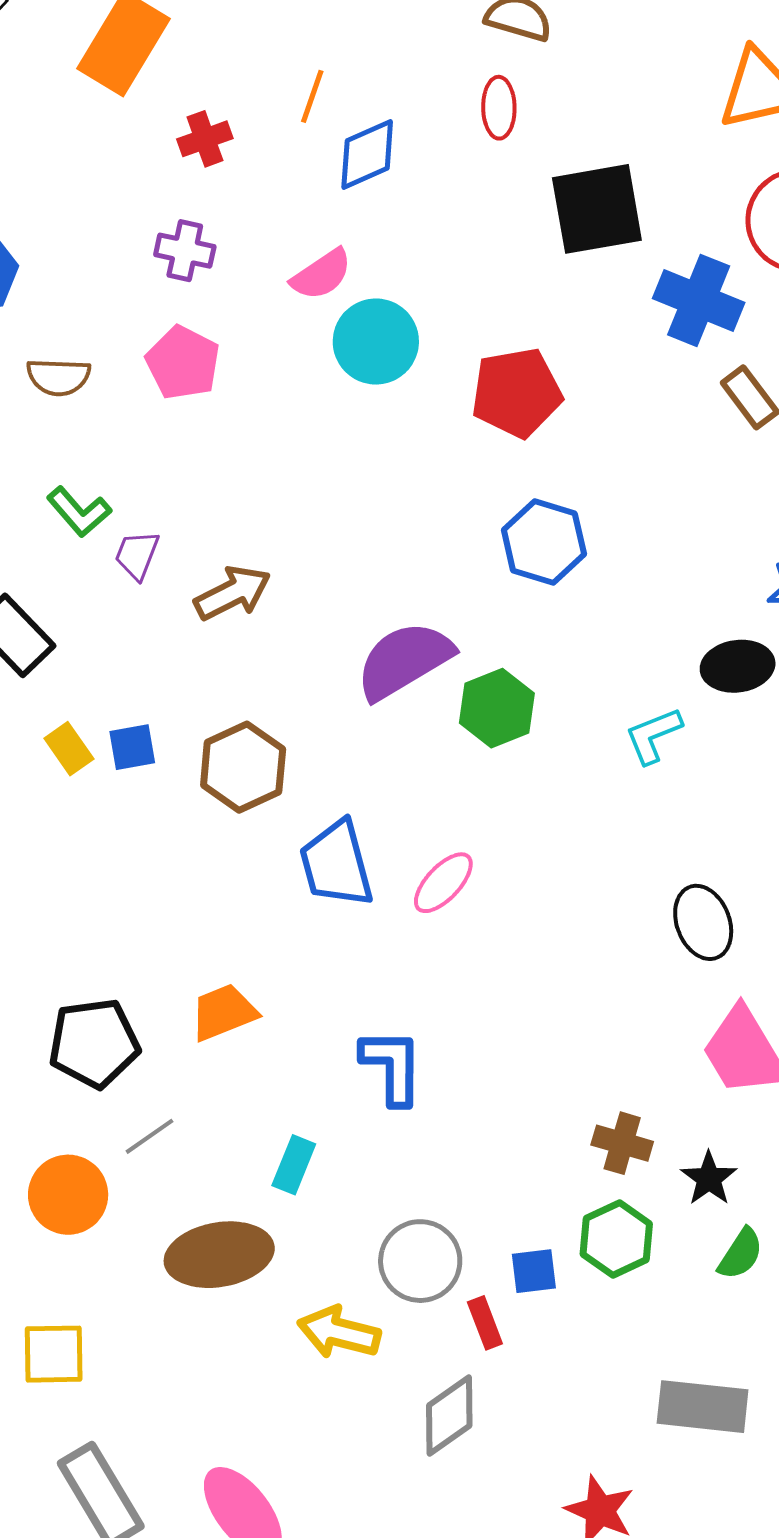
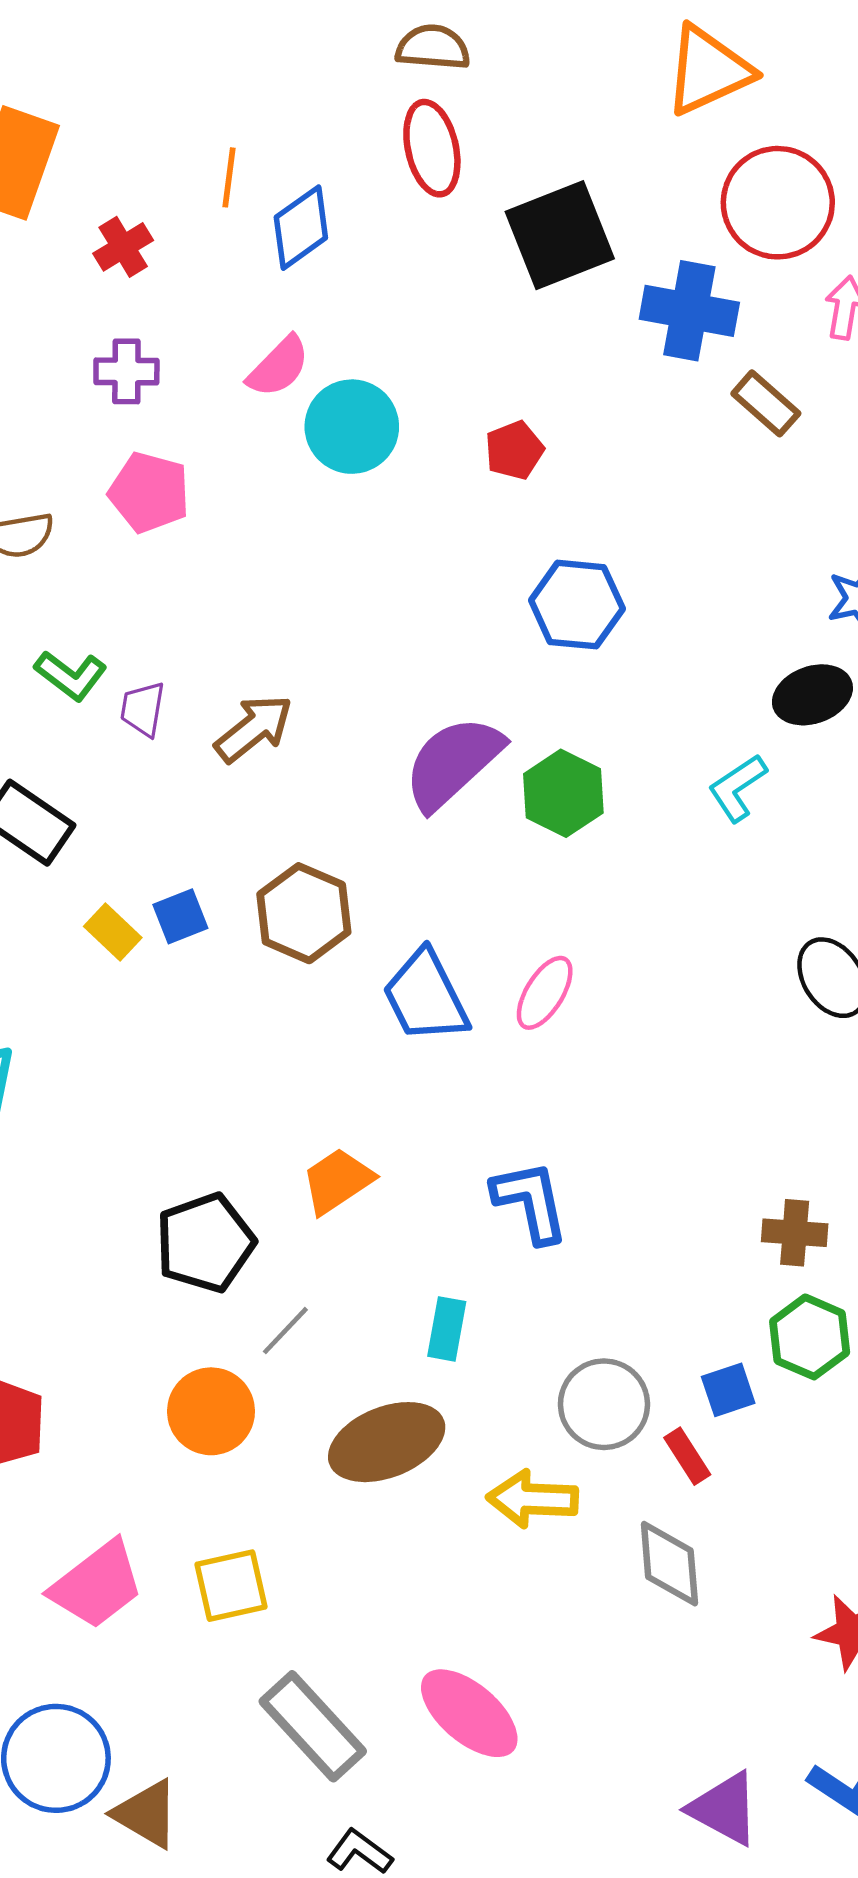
red ellipse: (499, 108) -> (432, 148), size x1.4
red pentagon: (517, 393) -> (514, 450), size x0.6
gray diamond: (449, 1416) -> (669, 1564), turned -48

